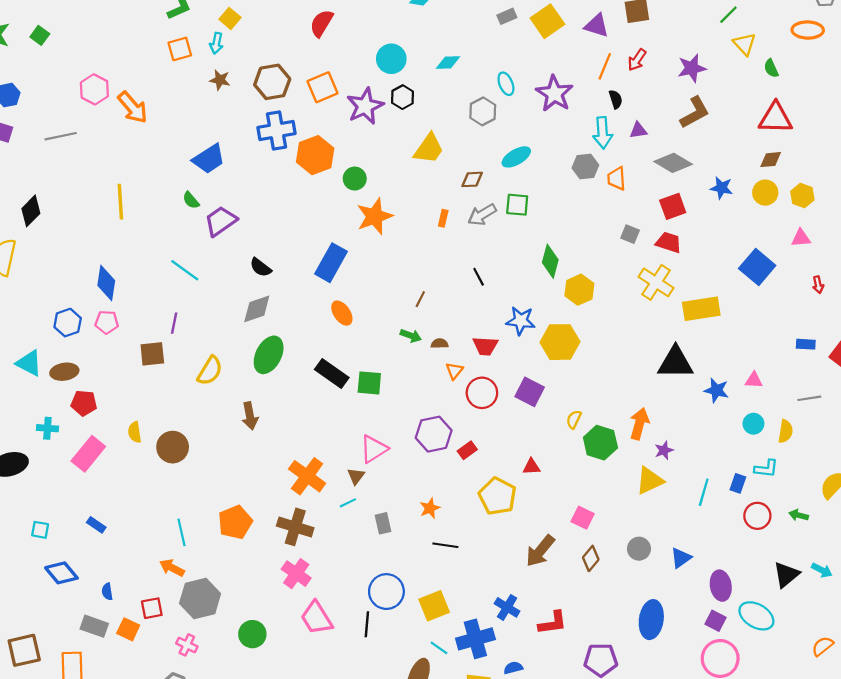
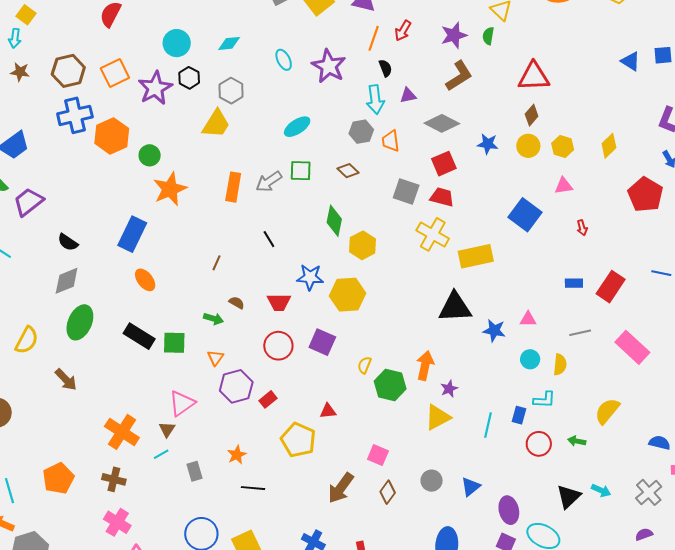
green semicircle: (771, 68) -> (488, 36), moved, turned 36
gray hexagon: (483, 111) -> (231, 91), moved
brown diamond: (771, 160) -> (532, 115), turned -40
brown diamond: (472, 179) -> (348, 171), moved, turned 50
orange rectangle: (443, 218) -> (233, 187), size x1.8
gray square: (630, 234) -> (406, 191), size x1.5
green arrow: (411, 336) -> (213, 319), moved
brown semicircle: (440, 344) -> (237, 303), turned 35
orange triangle: (454, 371) -> (215, 358), moved
brown arrow: (250, 416) -> (66, 380), turned -30
brown cross: (295, 527) -> (114, 479), size x0.7

